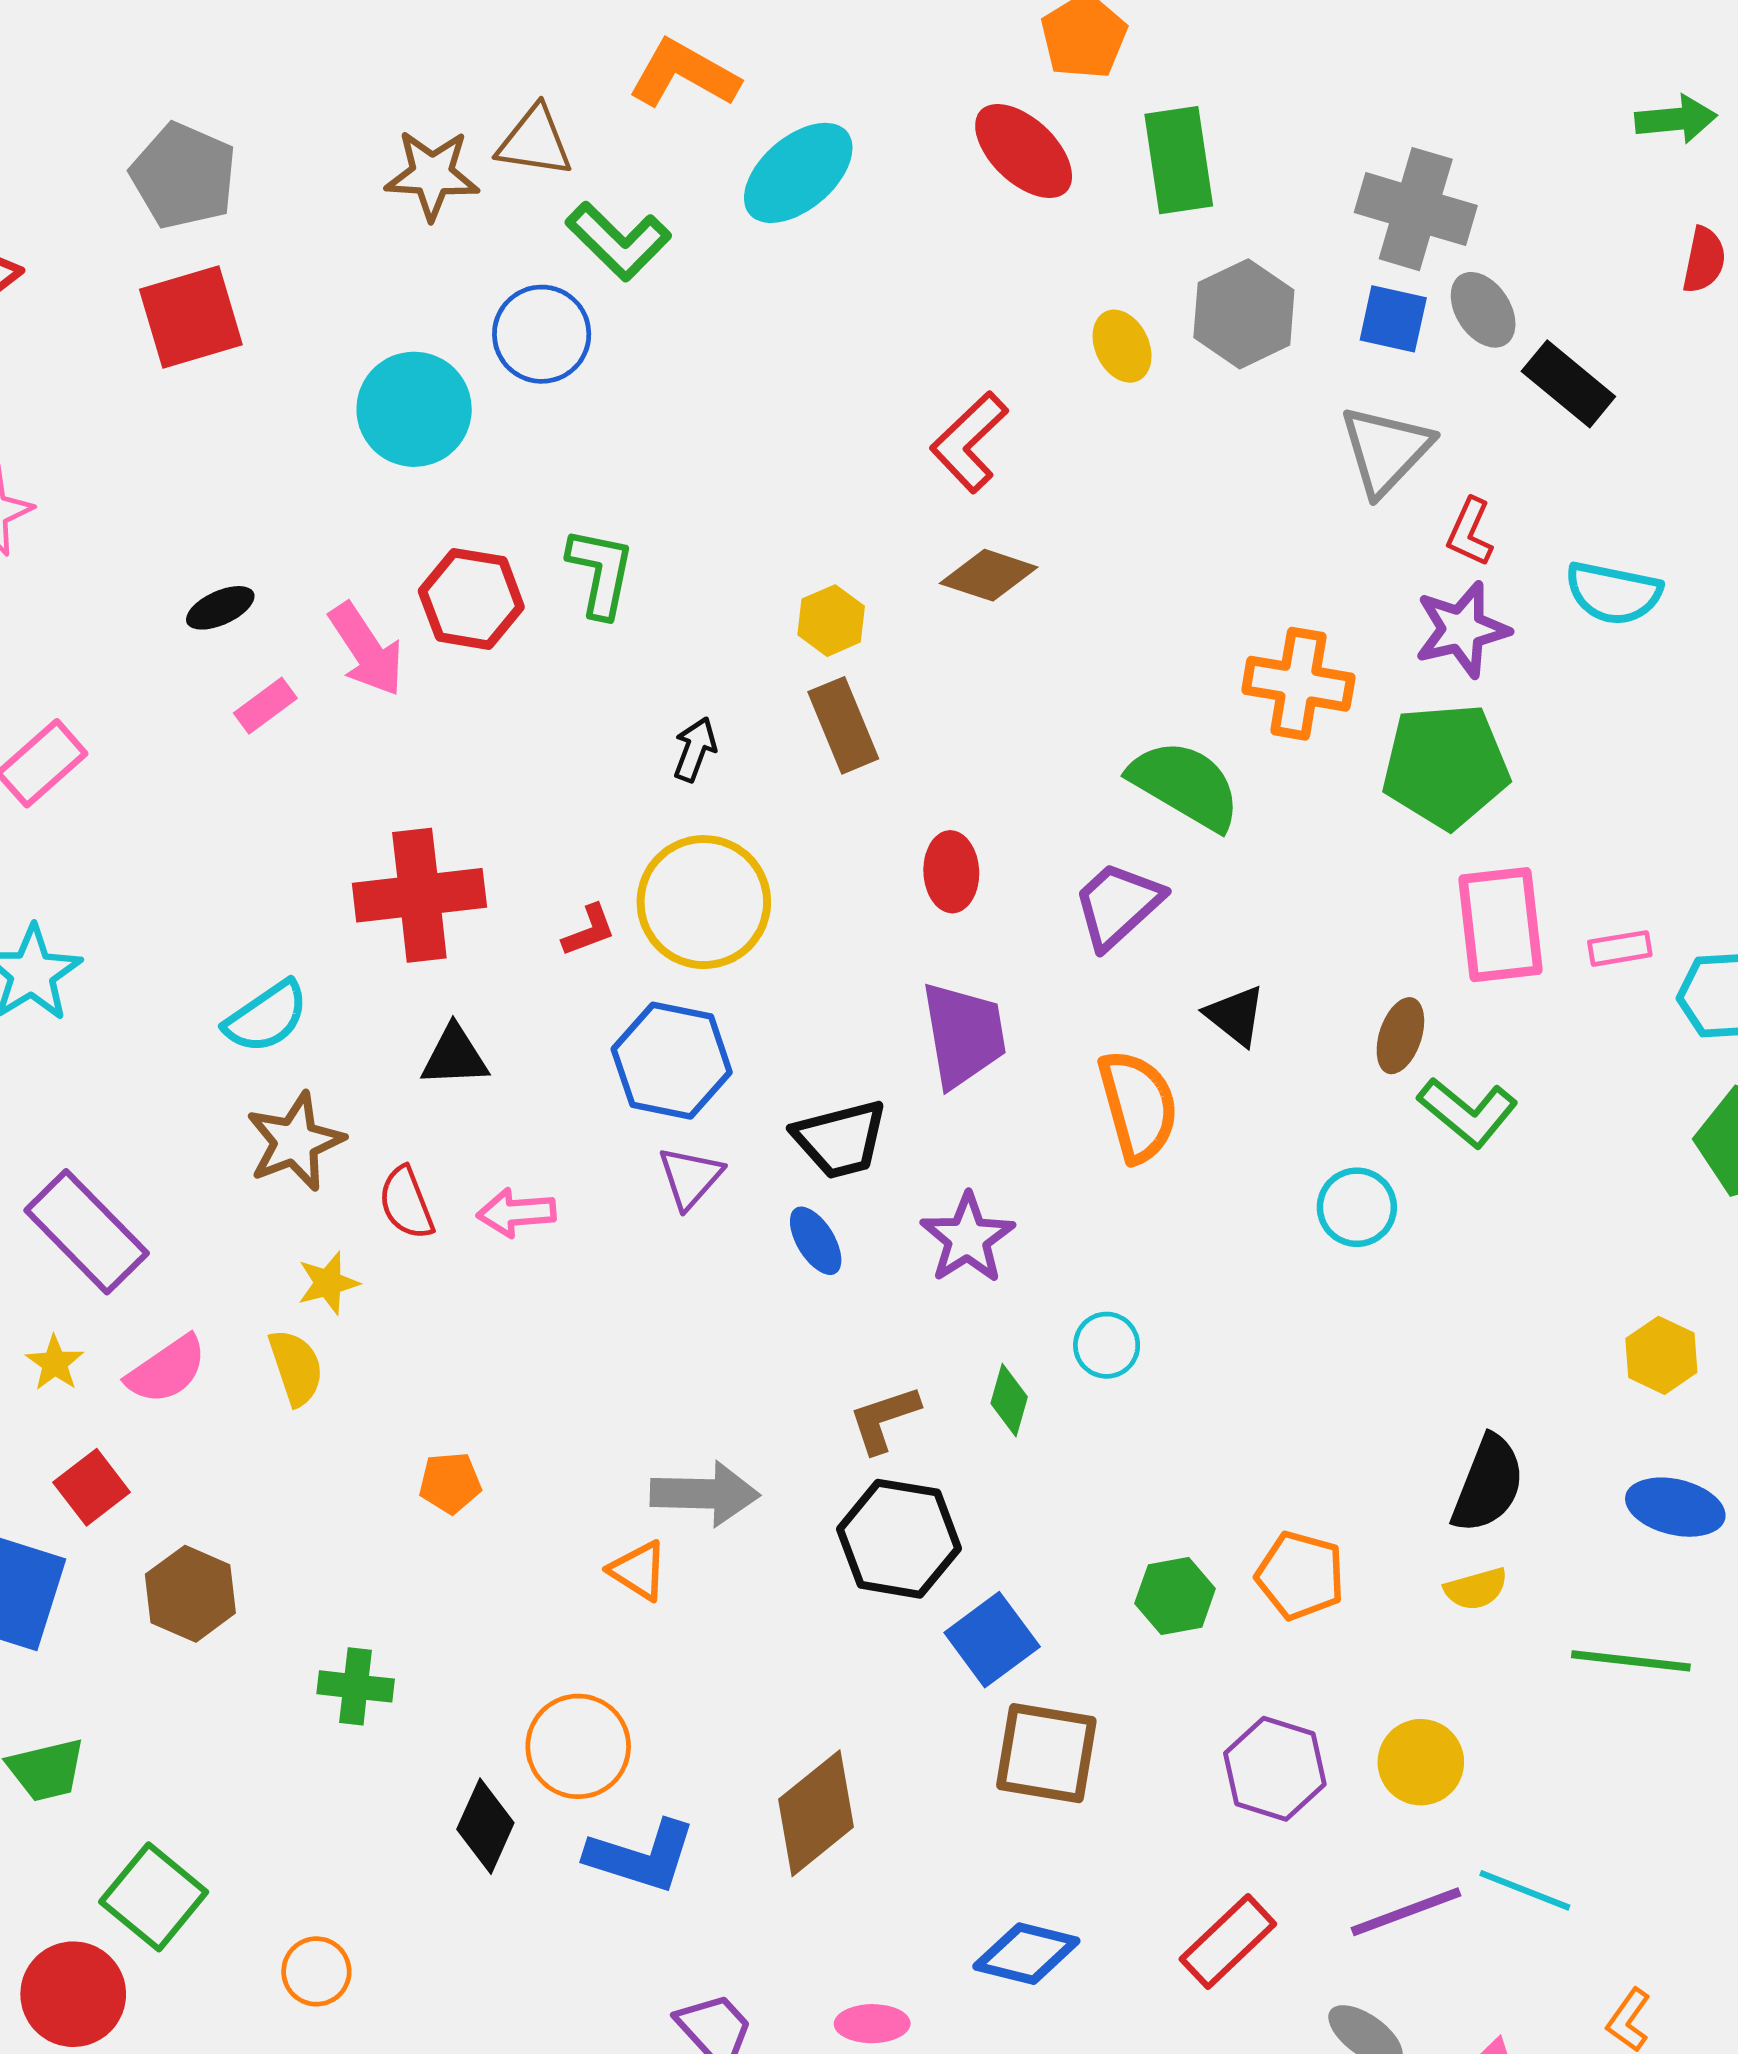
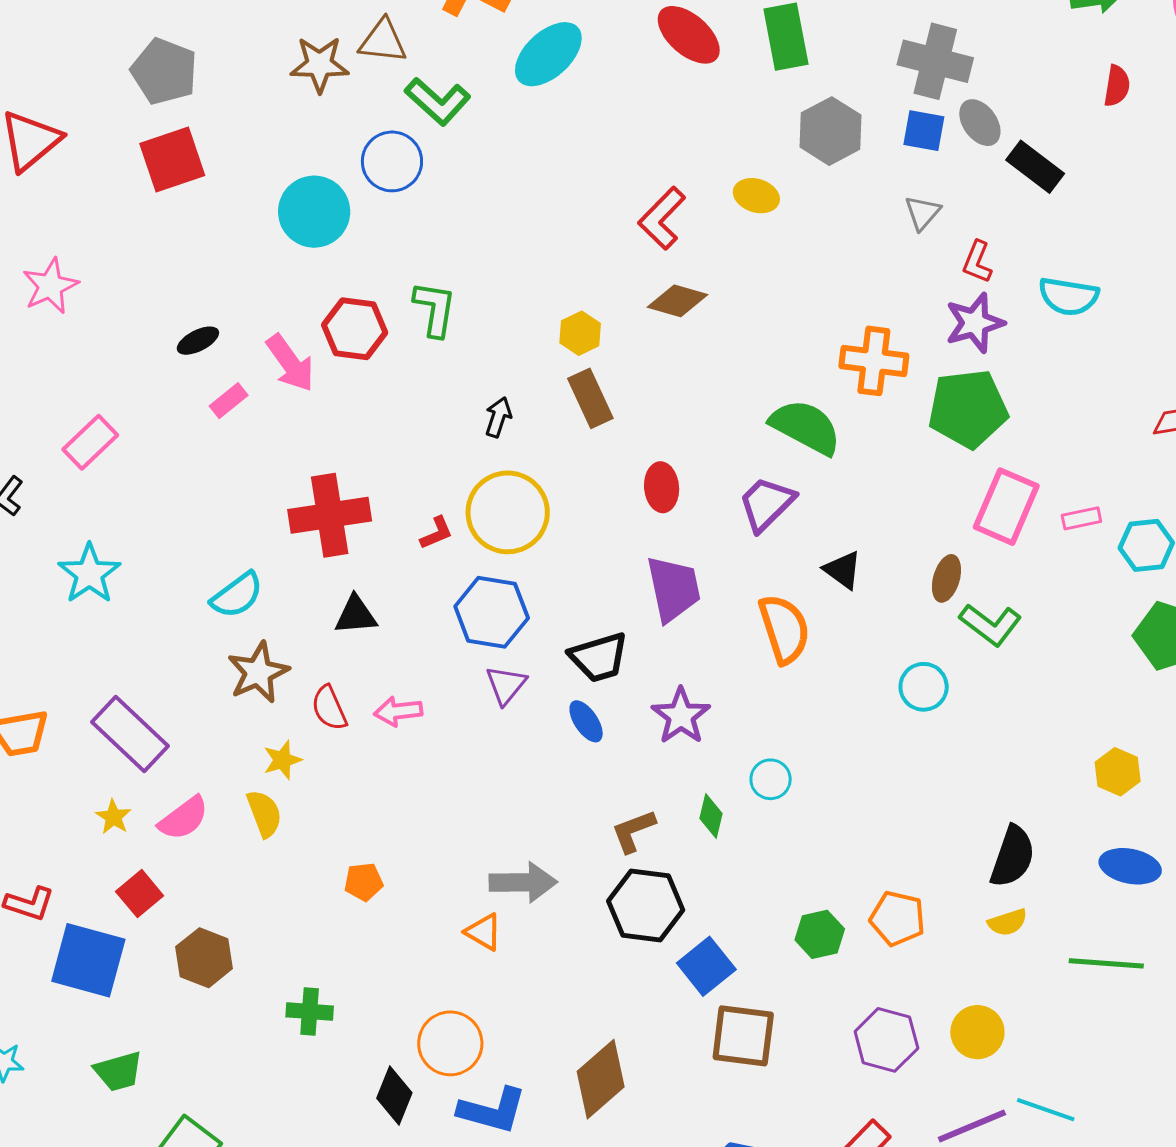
yellow ellipse: (1122, 346) -> (756, 196), moved, turned -45
gray triangle: (1386, 450) -> (923, 213), size x0.6
pink rectangle: (1500, 925) -> (1006, 507), turned 32

